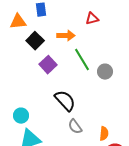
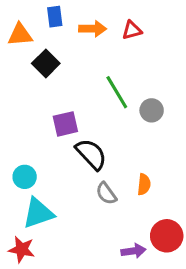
orange arrow: (66, 36) -> (93, 29), moved
purple square: (48, 65) -> (65, 124), moved, turned 30
orange semicircle: (104, 134) -> (144, 184), moved

